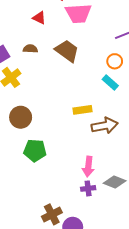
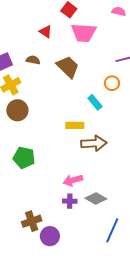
cyan rectangle: (110, 82) -> (95, 102), moved
brown circle: (21, 117) -> (17, 110), moved
pink arrow: (88, 167) -> (73, 180), turned 60

